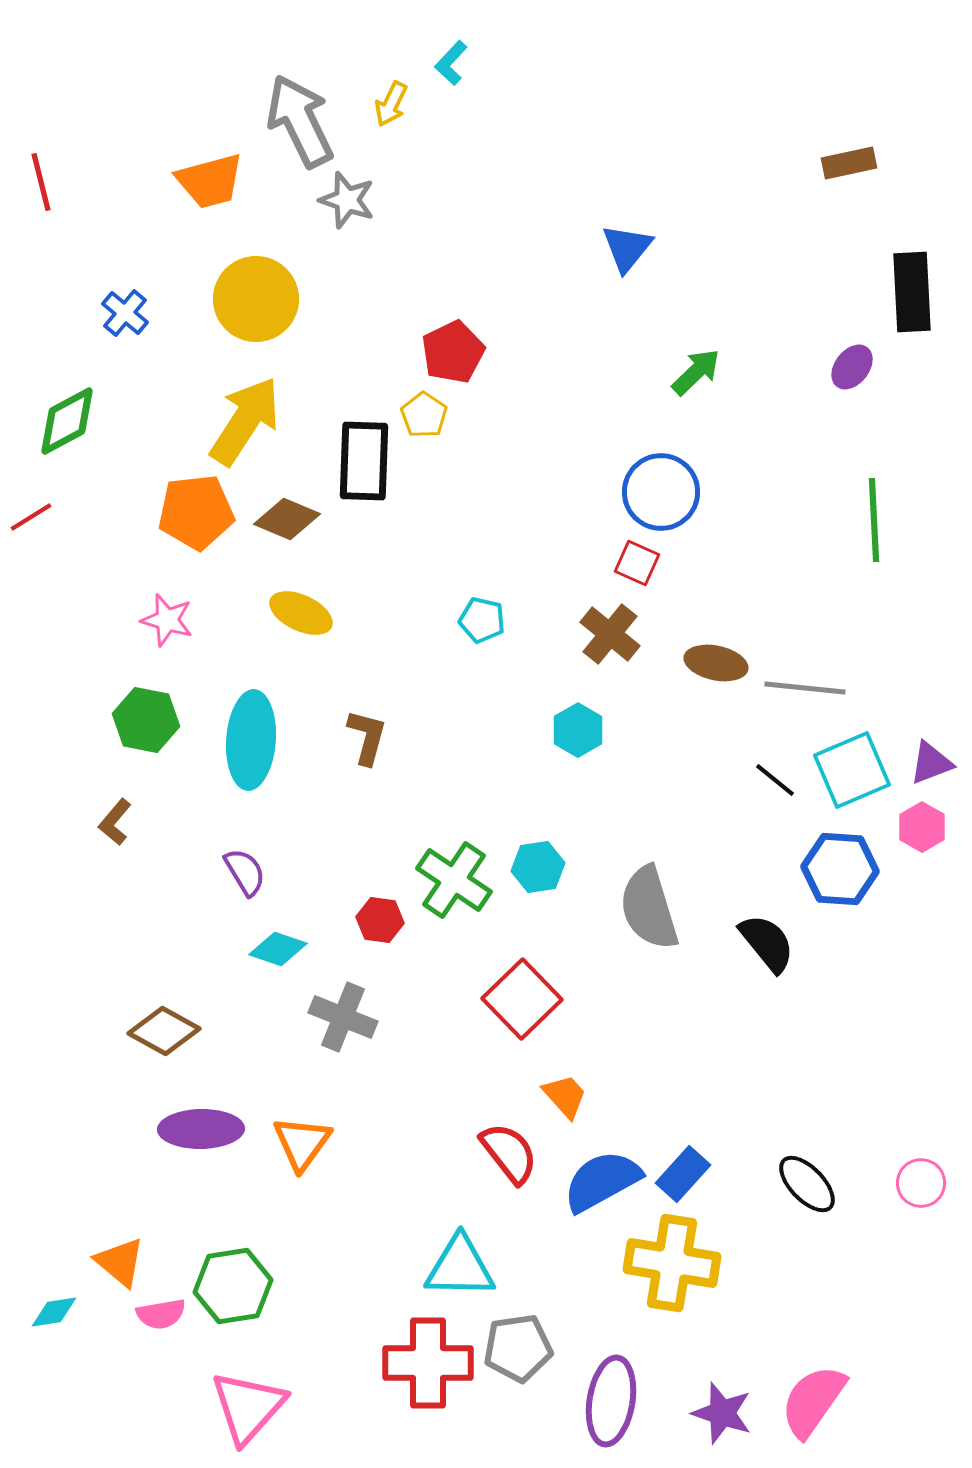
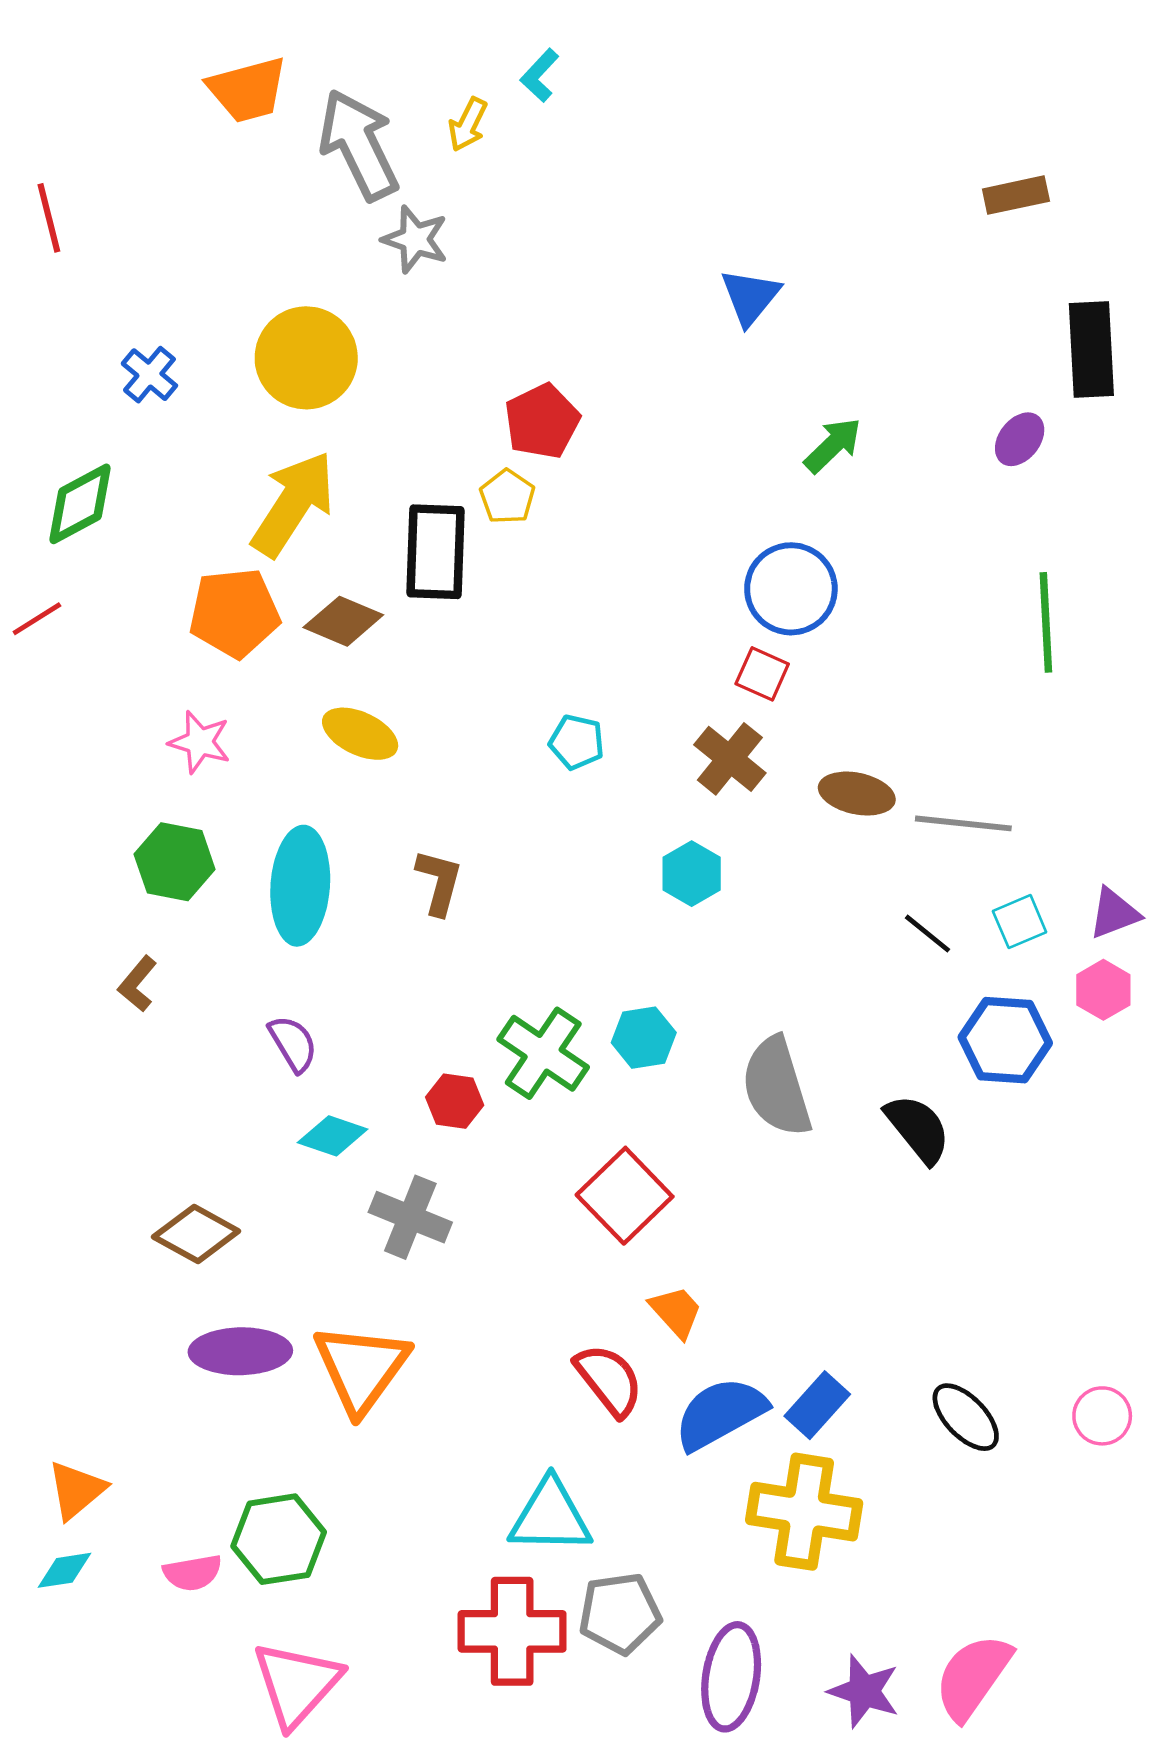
orange trapezoid: (210, 181) -> (248, 90), moved
cyan square: (852, 770) -> (1020, 922), size x0.6
orange triangle: (302, 1143) -> (361, 1368), size x1.4
orange triangle: (120, 1262) -> (76, 1490), moved, turned 40

